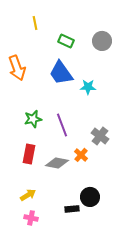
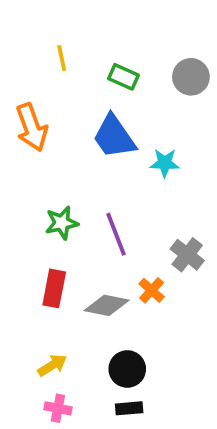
yellow line: (35, 23) -> (62, 58), moved
black circle: (90, 197) -> (127, 369), moved
black rectangle: (72, 209) -> (129, 408), moved

